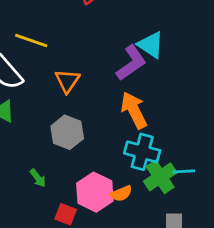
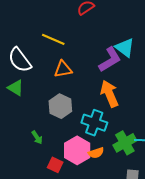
yellow line: (31, 41) -> (53, 39), moved
orange triangle: (67, 81) -> (63, 69), turned 42
cyan cross: (142, 152) -> (94, 123), moved

